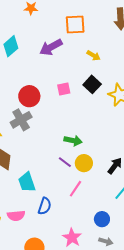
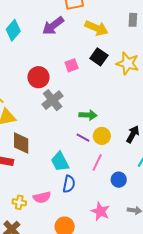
yellow arrow: (94, 55) -> (96, 28), size x1.6
gray cross: (21, 120) -> (53, 100), moved
cyan trapezoid: (27, 182) -> (60, 162), moved
blue circle: (102, 219) -> (119, 180), moved

